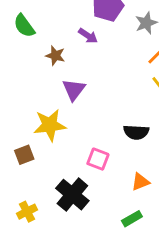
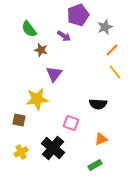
green semicircle: (24, 26) -> (29, 29), moved
brown square: (24, 155) -> (19, 120), turned 32
yellow cross: (27, 212) -> (21, 152), moved

